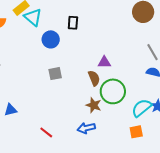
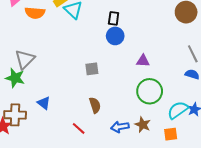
blue circle: (51, 39) -> (115, 36), moved
brown semicircle: (94, 78) -> (95, 105), moved
brown star: (94, 105) -> (143, 125), moved
blue triangle: (11, 110) -> (44, 103), turned 48

